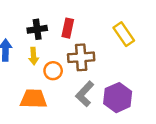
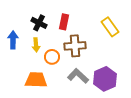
black cross: (37, 29) -> (39, 23), turned 35
gray L-shape: (85, 94) -> (78, 76), turned 90

